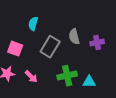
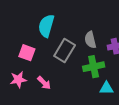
cyan semicircle: (33, 24) -> (46, 26), size x1.5
green cross: (67, 76) -> (94, 67), moved

